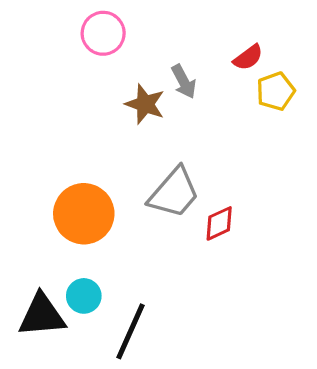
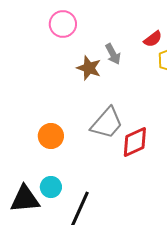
orange circle: (84, 214) -> (51, 136), size x0.7
red diamond: (219, 223) -> (135, 142), size x1.4

